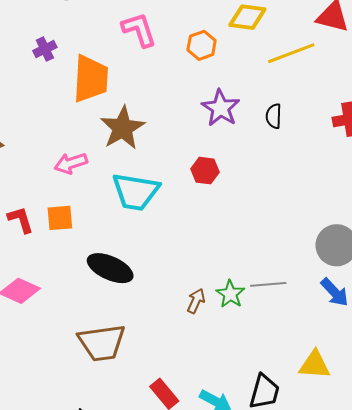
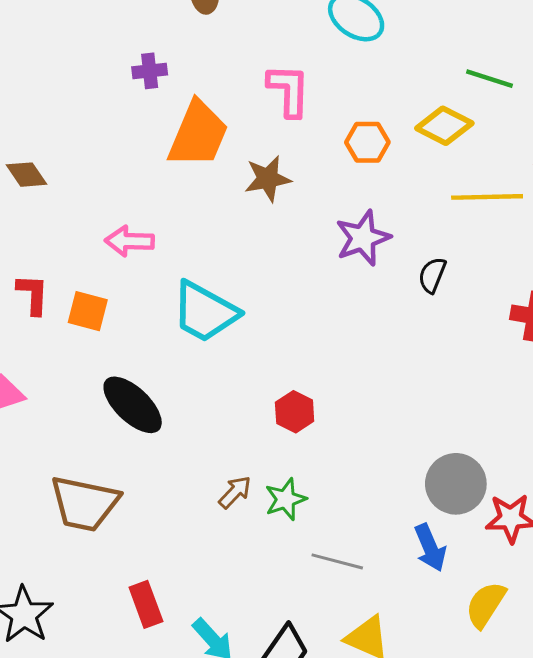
brown star: (123, 128) -> (268, 179), moved, size x0.7
red hexagon: (205, 171) -> (295, 412), moved
gray line: (268, 284) -> (337, 561), moved

